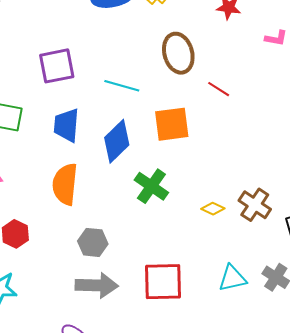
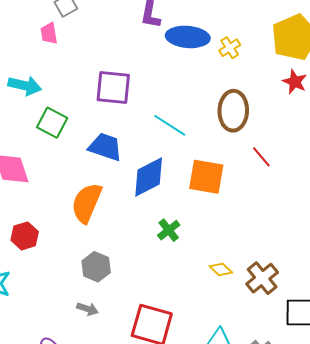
blue trapezoid: (66, 125) -> (105, 147), turned 87
green cross: (151, 186) -> (169, 230), size x0.7
gray arrow: (97, 285) -> (87, 309), size x0.5

